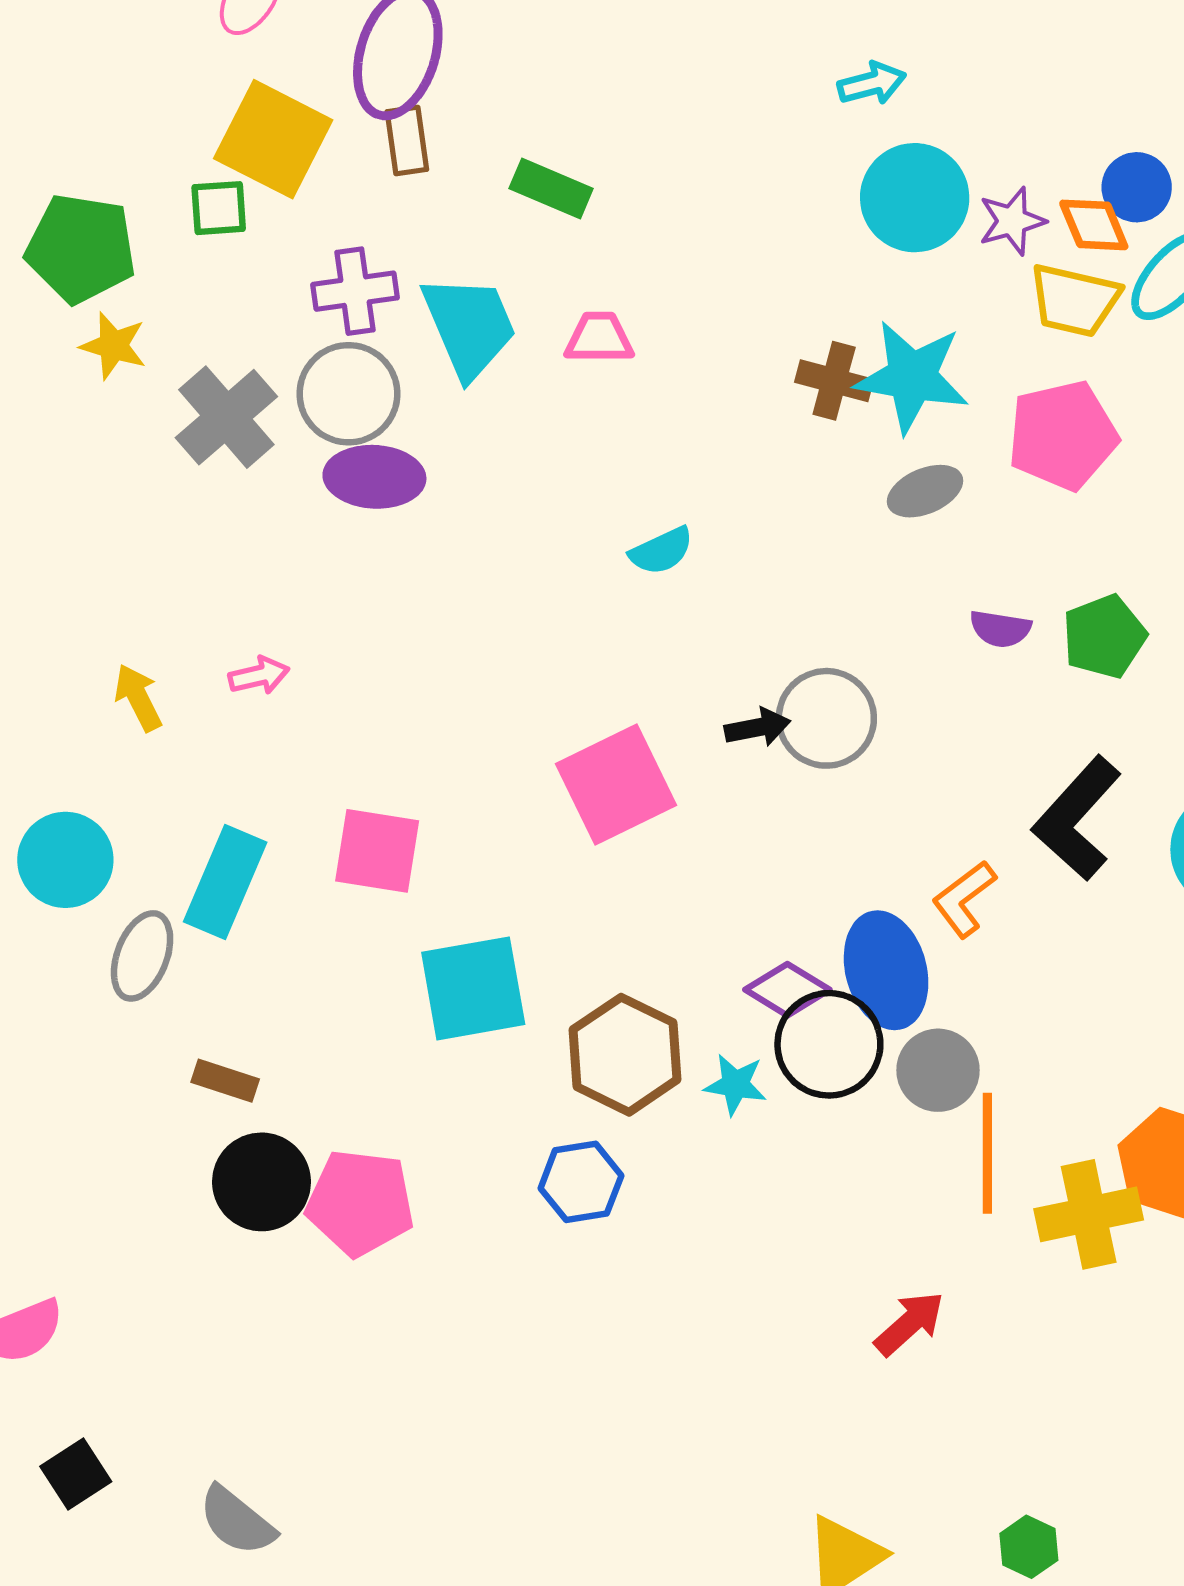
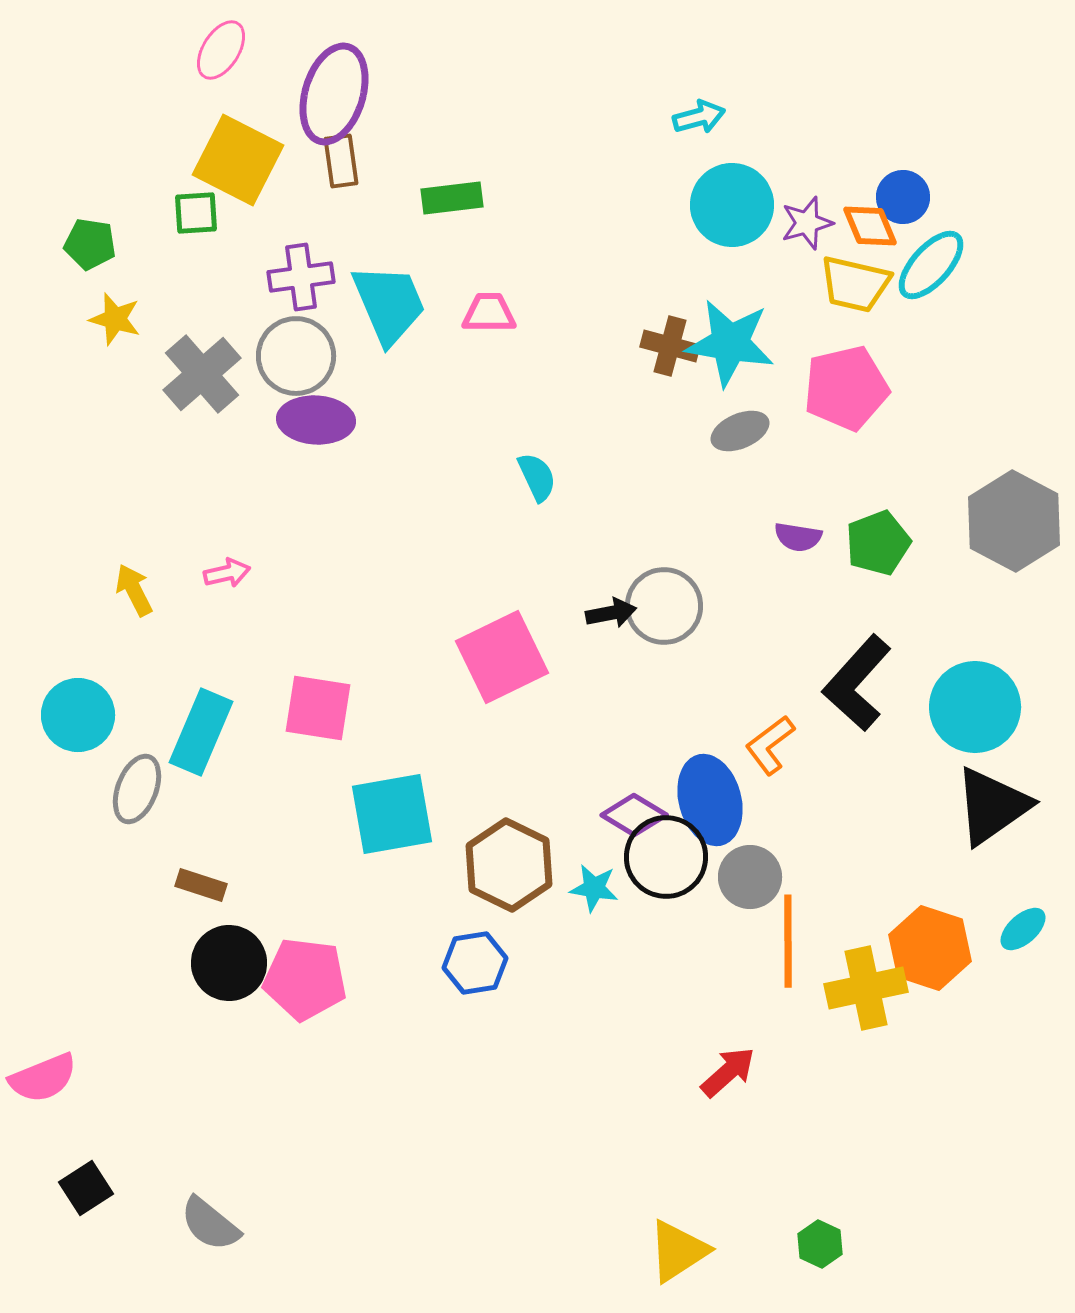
green rectangle: (551, 189) -> (452, 198), turned -30
green pentagon: (81, 248) -> (90, 244), size x0.6
cyan semicircle: (661, 551) -> (537, 477), turned -90

